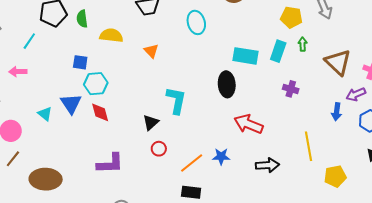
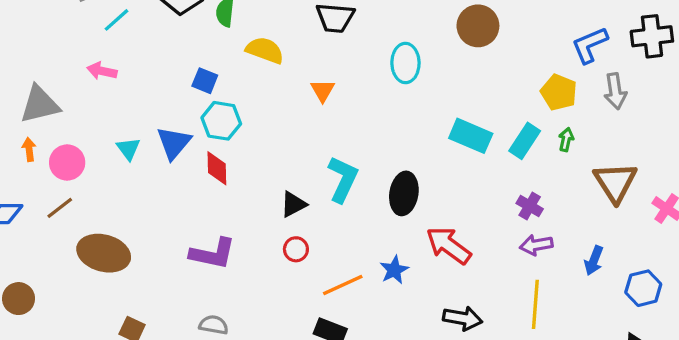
cyan line: (29, 41) -> (117, 20), moved
black ellipse: (227, 84) -> (404, 193), moved
purple arrow: (356, 94) -> (536, 245), moved
blue star: (221, 156) -> (394, 270), moved, turned 30

